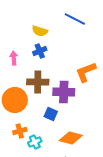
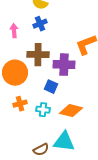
cyan cross: (35, 142) -> (43, 110), moved, turned 32

